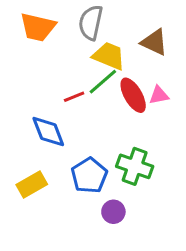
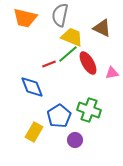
pink triangle: (159, 95) -> (112, 73), moved
yellow rectangle: (32, 185) -> (34, 132), moved, turned -30

